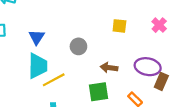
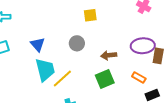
yellow square: (119, 26) -> (90, 15), moved

